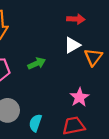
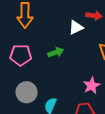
white triangle: (72, 45) -> (76, 28), moved

